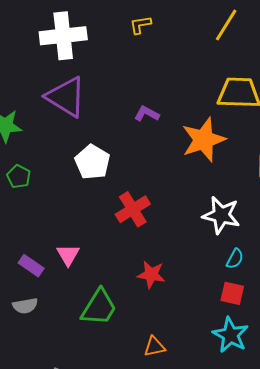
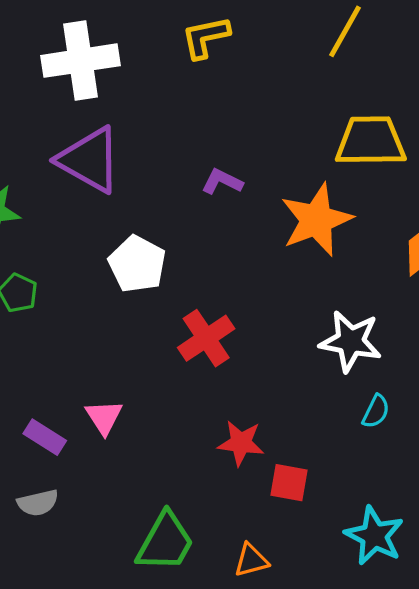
yellow L-shape: (140, 25) -> (205, 37), size x1.4
red square: (232, 293) -> (289, 483), moved
green trapezoid: (99, 307) -> (165, 542), moved

